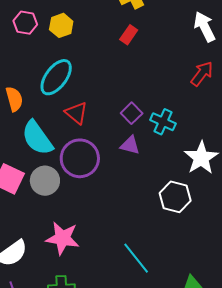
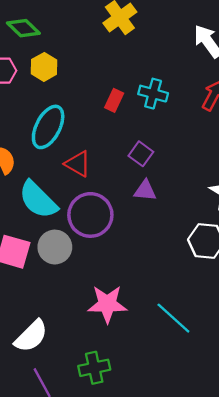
red rectangle: (129, 35) -> (114, 100), moved
cyan cross: (163, 122) -> (153, 94), moved
pink star: (62, 238) -> (107, 304), moved

